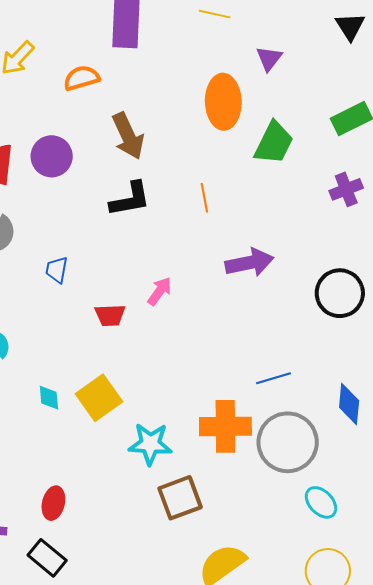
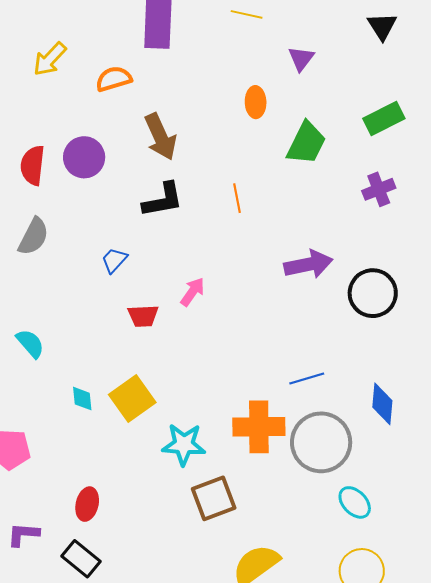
orange ellipse: (223, 102) -> (256, 102), size x0.6
purple arrow: (250, 263) -> (308, 264), moved
blue trapezoid: (57, 270) -> (114, 260), moved, turned 32

